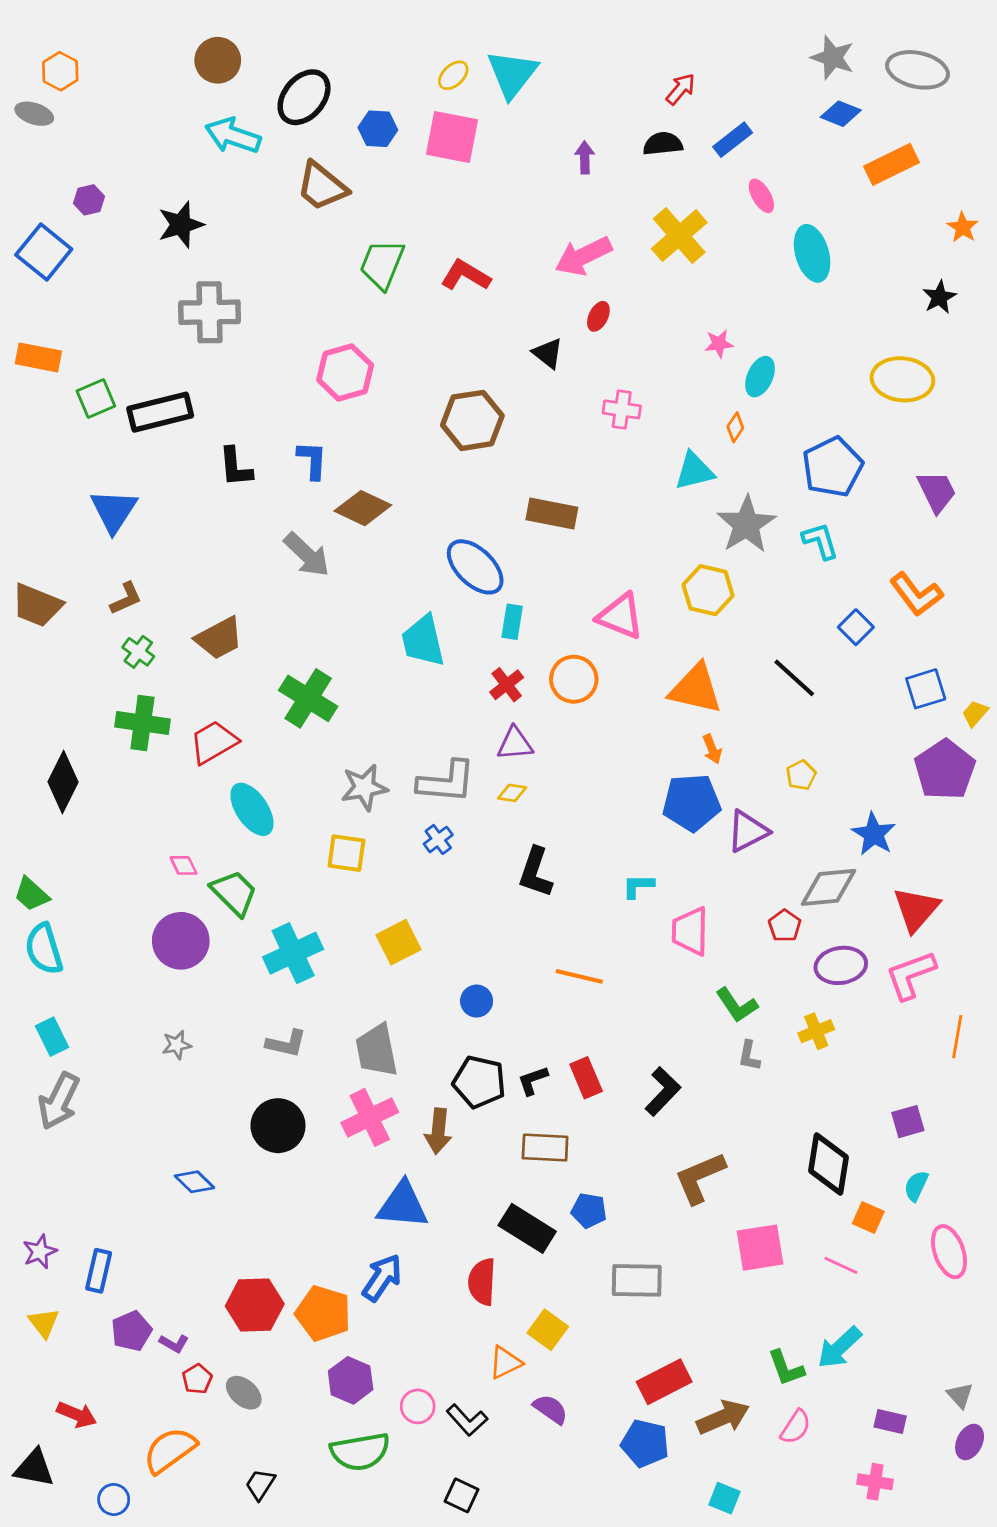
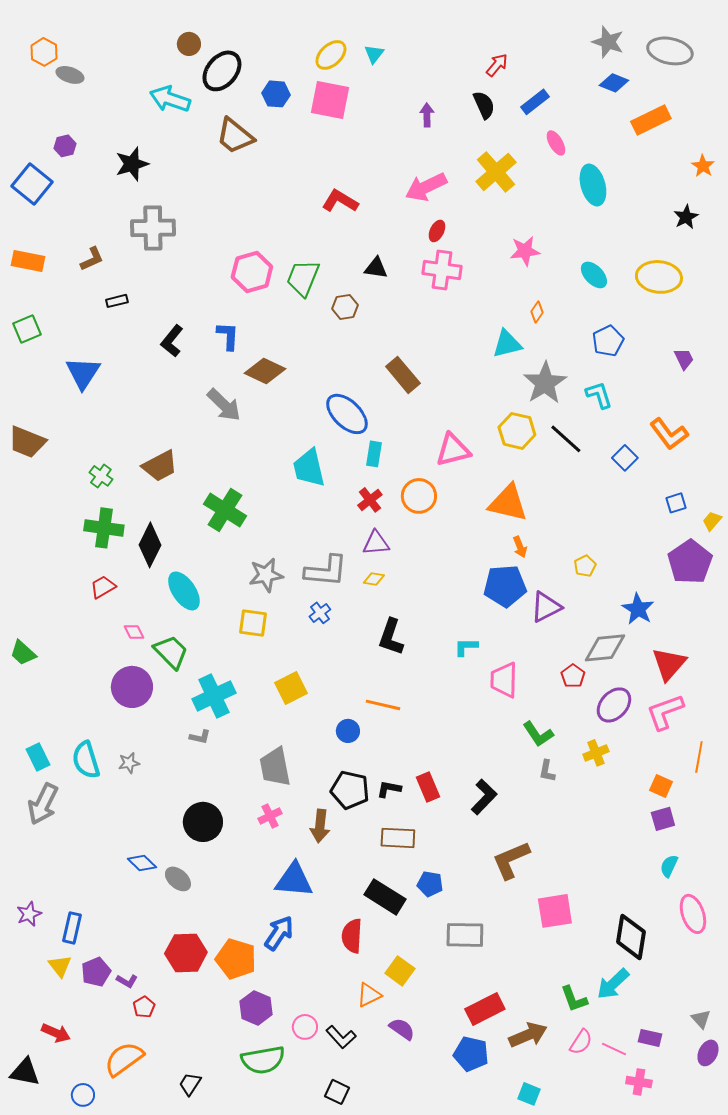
brown circle: (218, 60) -> (189, 44), moved, size x0.7
cyan triangle: (512, 74) -> (374, 54), size x0.5
yellow ellipse: (453, 75) -> (331, 55), size x1.4
gray ellipse: (34, 114) -> (70, 75), moved
black semicircle: (663, 144) -> (484, 105), turned 72
green trapezoid: (382, 264) -> (303, 278), moved
pink star: (719, 344) -> (525, 251), size x1.4
black triangle: (548, 353) -> (376, 268), moved, turned -30
cyan ellipse: (760, 377) -> (594, 275), moved, turned -68
green square: (96, 399) -> (27, 329), moved
pink cross: (622, 409) -> (442, 270), moved, size x1.4
black rectangle: (160, 412) -> (117, 301), size x0.5
brown hexagon: (472, 420) -> (345, 307), size x0.6
black L-shape: (236, 467) -> (172, 341), turned 44
blue pentagon: (833, 467) -> (608, 341), size x0.7
purple trapezoid: (937, 492) -> (684, 359), size x0.7
brown rectangle: (552, 514) -> (403, 375), turned 39
brown L-shape: (126, 598) -> (92, 259), moved
pink triangle: (620, 616) -> (453, 450), turned -36
black line: (794, 678) -> (566, 439), moved
blue square: (926, 689) -> (676, 503), size x0.7
red trapezoid: (214, 742) -> (103, 587), moved, size x0.7
black diamond: (63, 782) -> (150, 545), moved
cyan semicircle: (44, 949) -> (86, 760), moved
purple ellipse: (841, 965) -> (614, 705), turned -39
orange line: (579, 976) -> (383, 705), moved
gray L-shape: (286, 1043) -> (200, 737), moved, size x0.7
black L-shape: (533, 1080) -> (389, 789), turned 30
pink cross: (370, 1117) -> (270, 816), size x0.6
black diamond: (828, 1164) -> (631, 937), moved
orange square: (868, 1217) -> (661, 786), moved
pink line: (841, 1265) -> (614, 1049), moved
yellow triangle: (44, 1323) -> (60, 966), moved
gray ellipse: (244, 1393) -> (178, 879), moved

